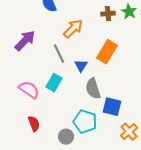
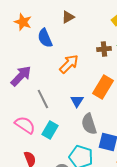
gray line: (59, 54) -> (43, 99), moved
cyan rectangle: (54, 83) -> (50, 130), moved

